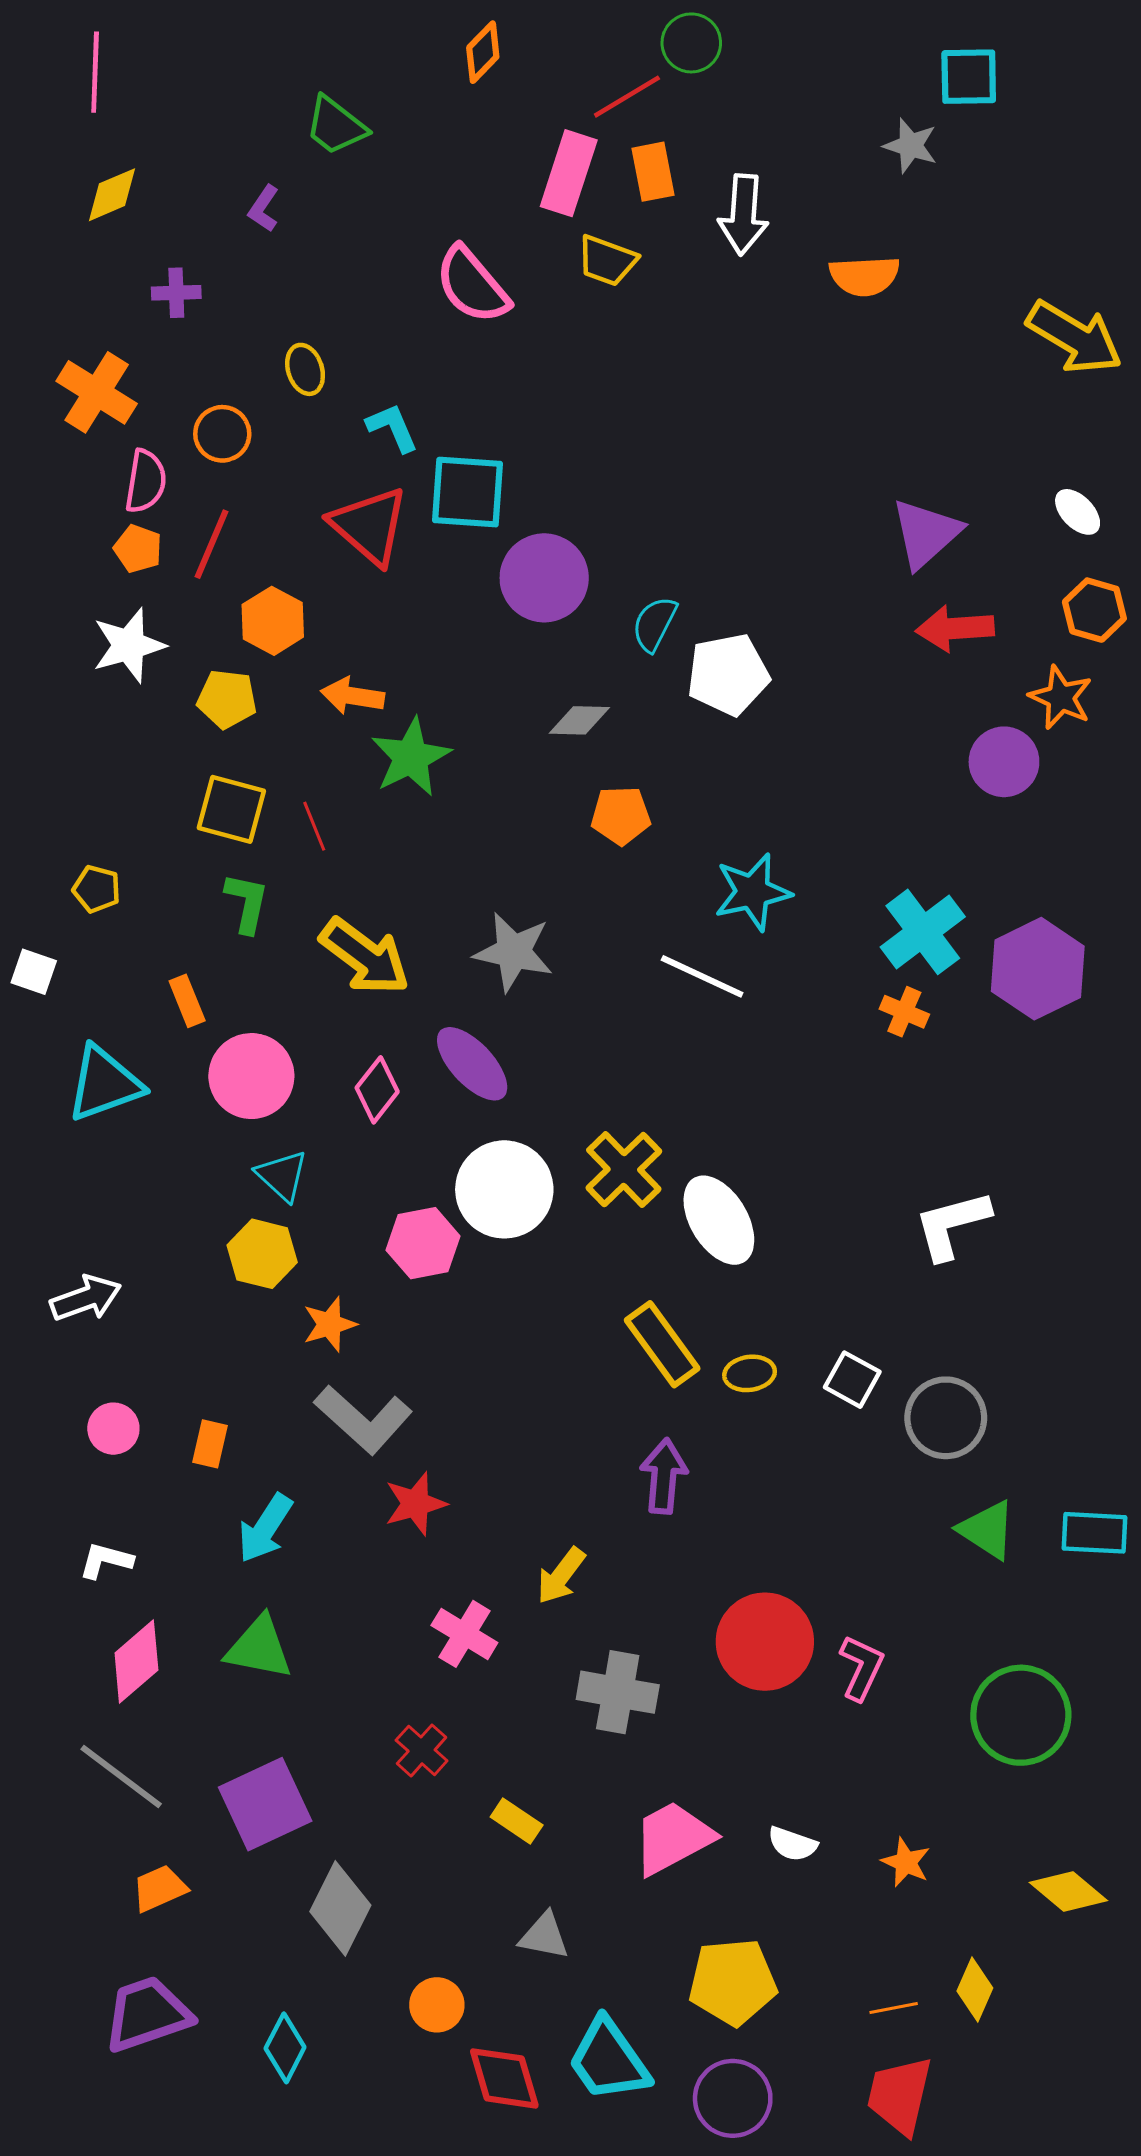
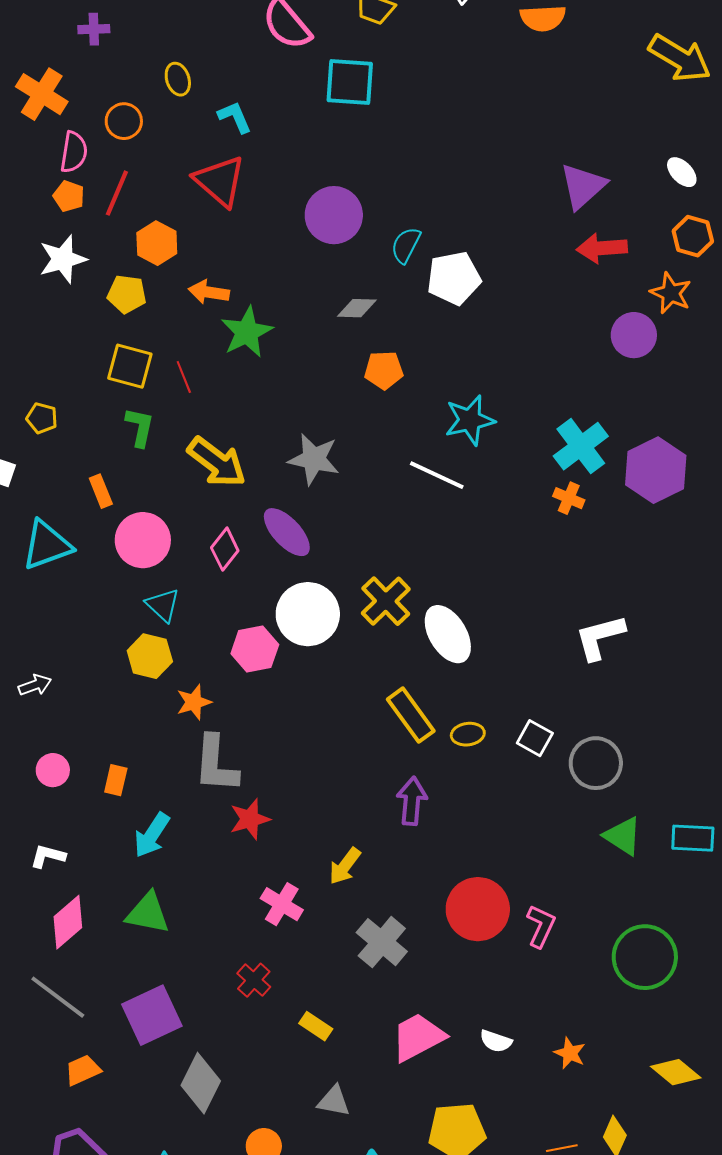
cyan square: (468, 492) -> (350, 82), moved
white arrow: (86, 1298) -> (35, 685), size x0.7
gray L-shape: (363, 1419) -> (216, 764), turned 52
gray cross: (618, 1692) -> (382, 942), turned 30

